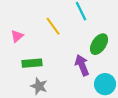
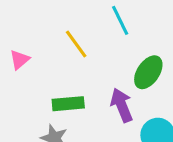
green rectangle: (32, 63) -> (68, 104), moved

